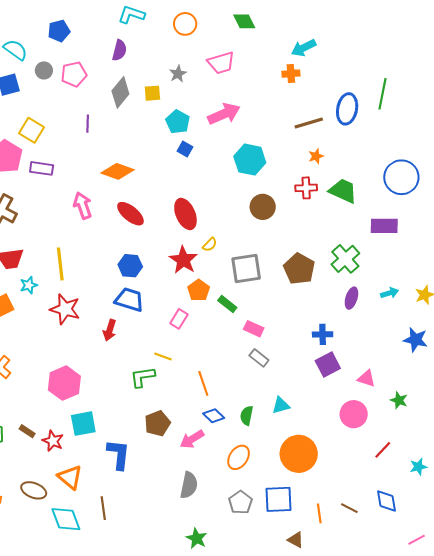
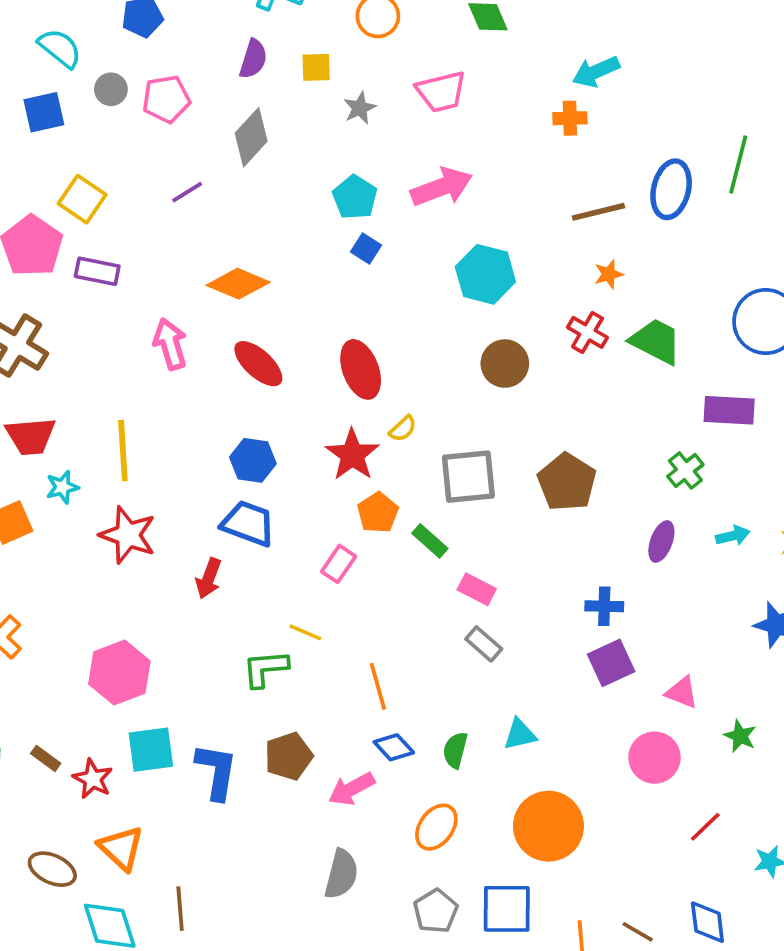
yellow square: (152, 93) -> (316, 67), moved
purple line: (88, 124) -> (187, 192), turned 54
red cross: (306, 188) -> (587, 332), turned 30
green cross: (345, 259) -> (685, 470), moved, size x0.7
blue L-shape: (119, 454) -> (216, 771), moved

